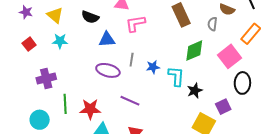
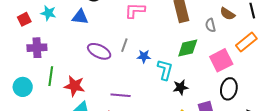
gray semicircle: (212, 24) -> (210, 25), turned -32
blue triangle: (107, 39) -> (80, 17), moved
cyan star: (60, 41) -> (48, 13), moved
red square: (29, 44) -> (24, 19), moved
purple line: (130, 101) -> (121, 95), moved, turned -30

